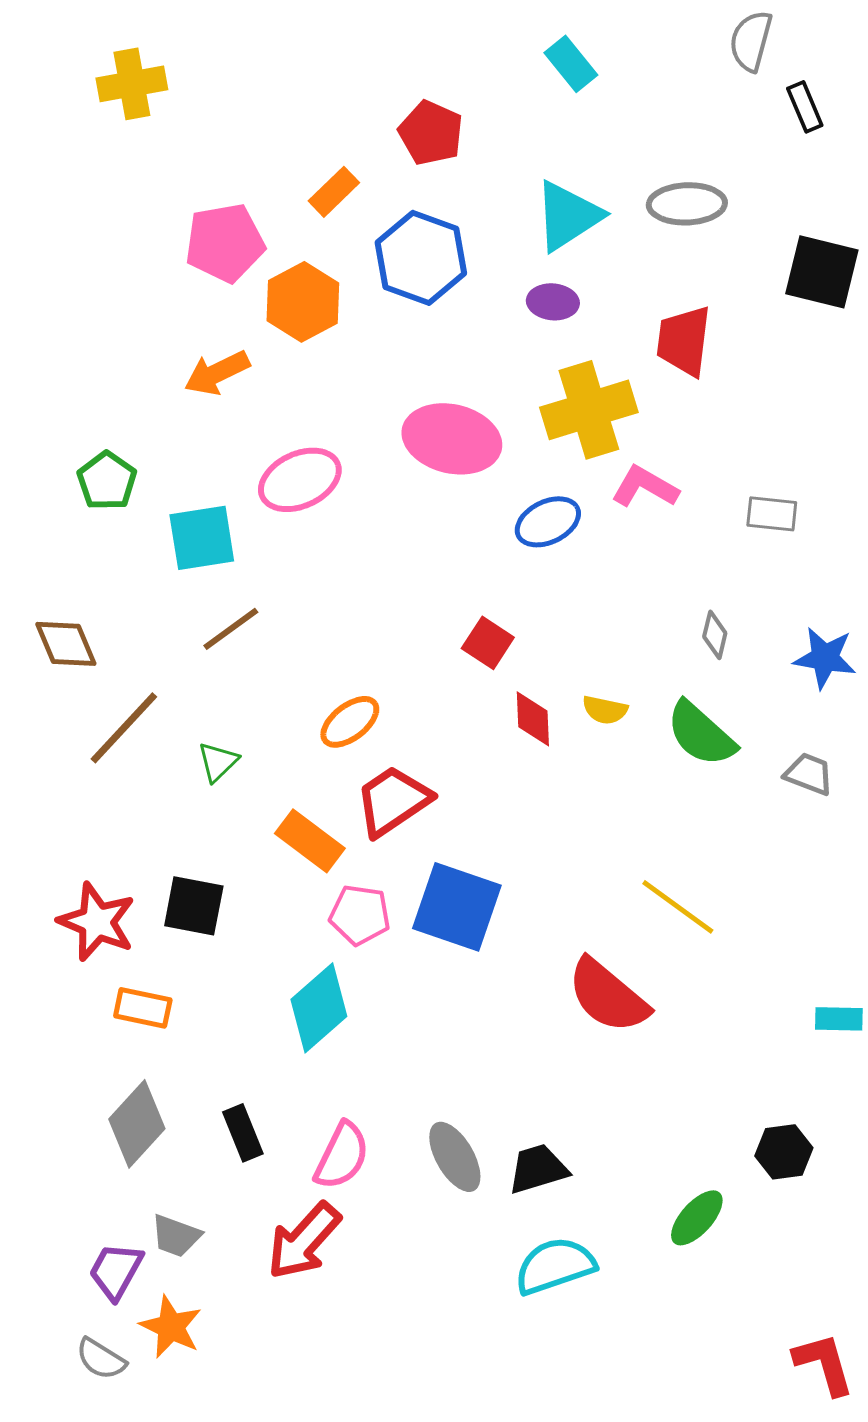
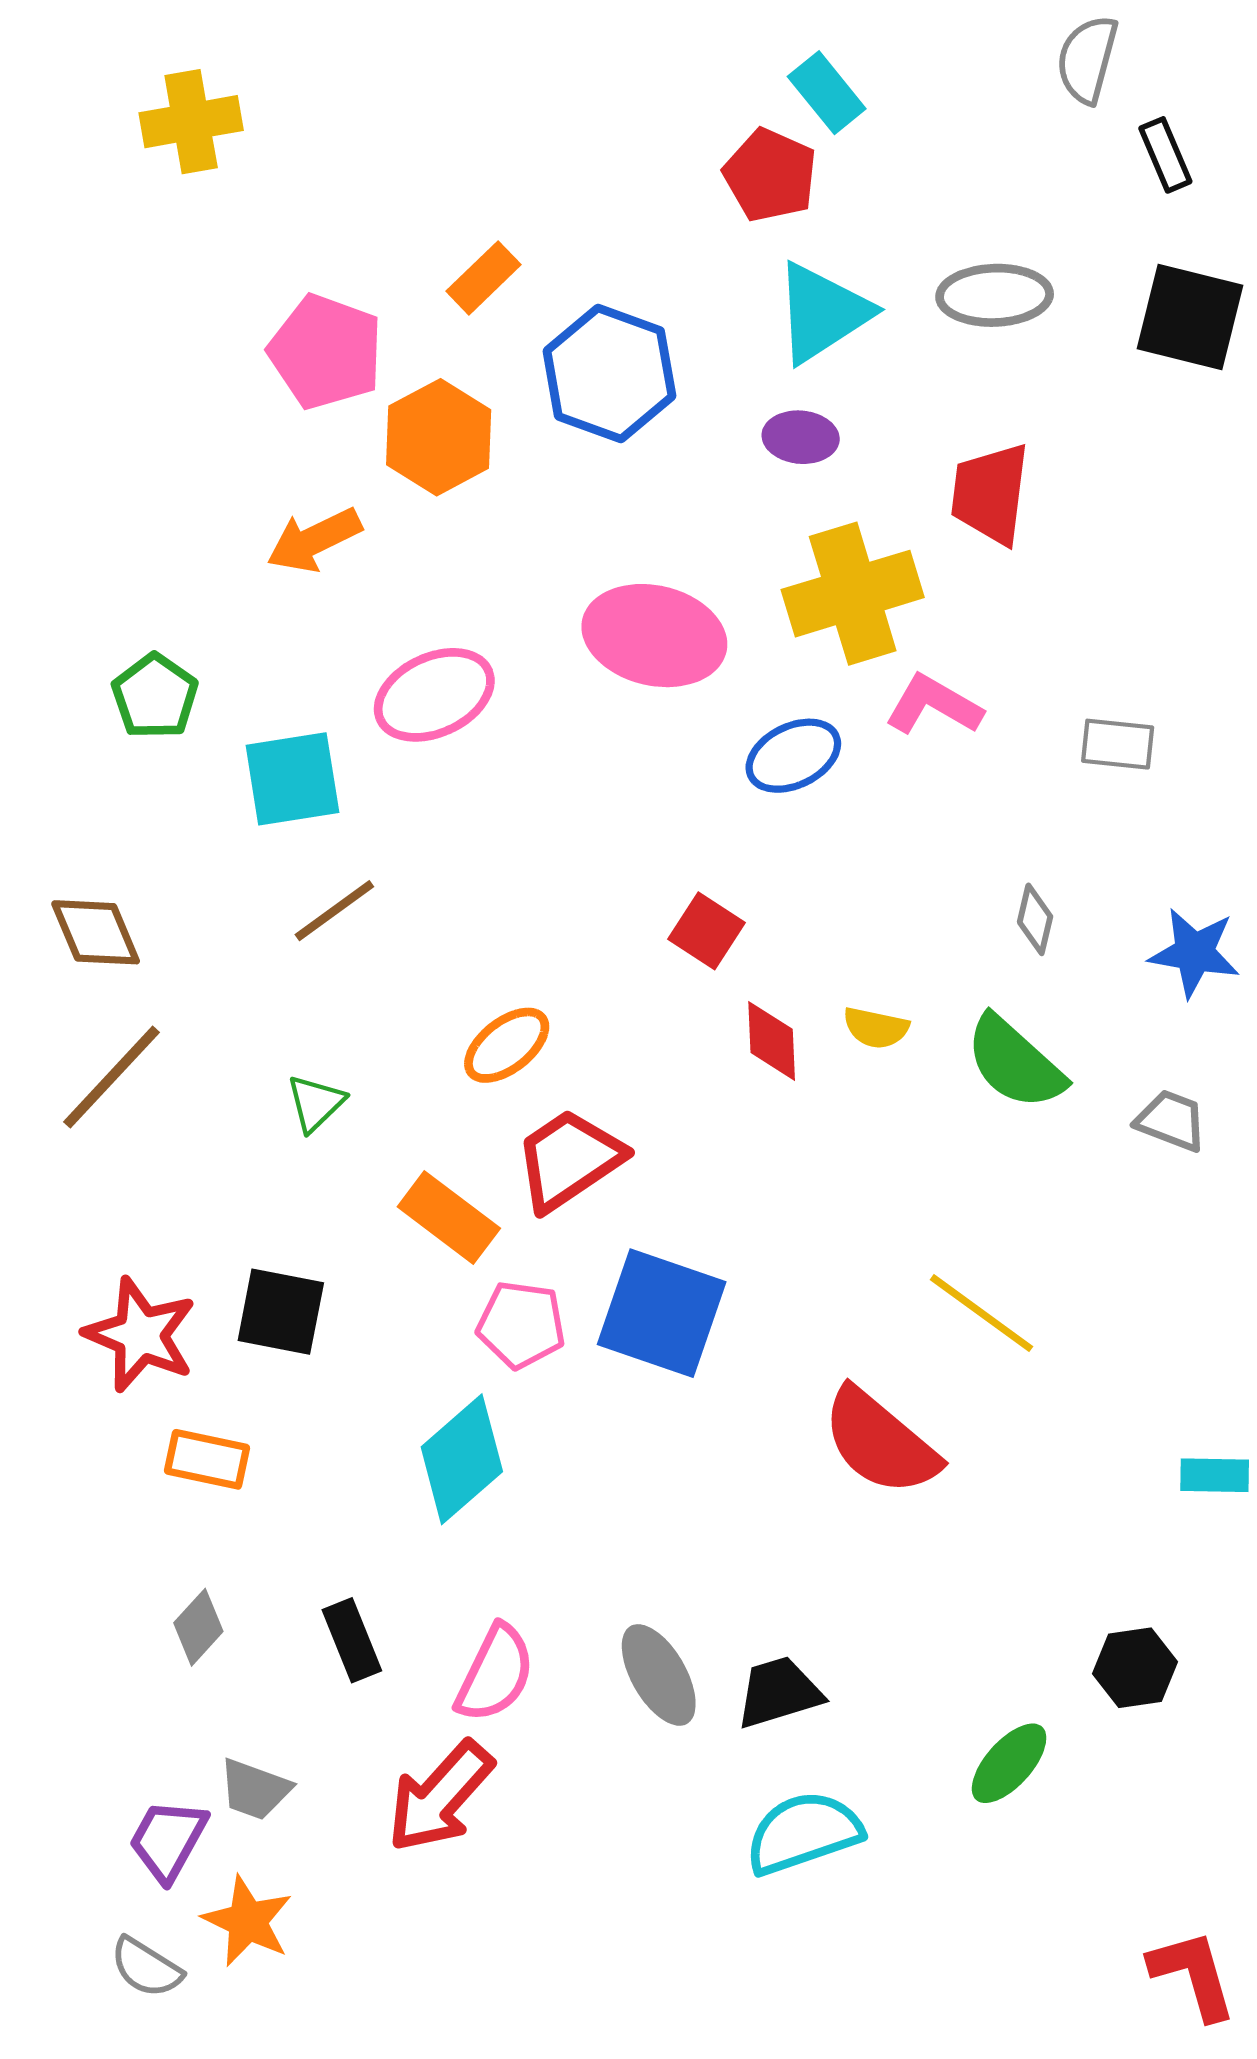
red pentagon: (431, 133) -> (770, 175), moved
pink pentagon: (225, 243) -> (326, 352), turned 30
black square: (822, 272) -> (1190, 317), moved
brown line: (124, 728) -> (111, 1077), moved
gray diamond: (137, 1124) -> (198, 1627), size x0.6

